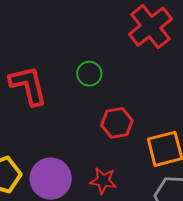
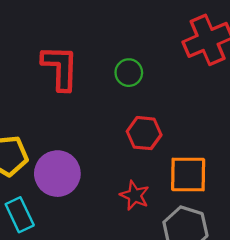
red star: (103, 181) -> (135, 195), moved

